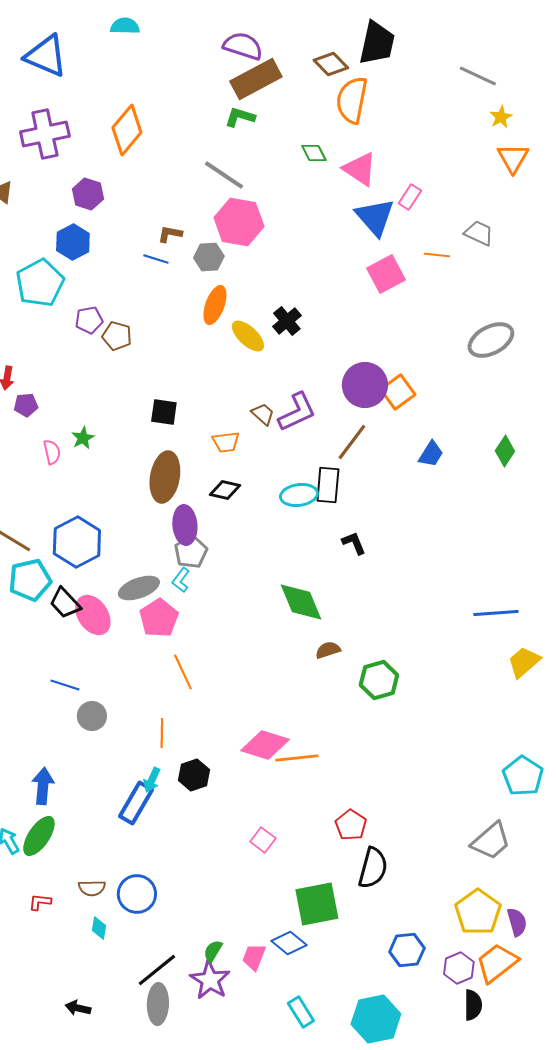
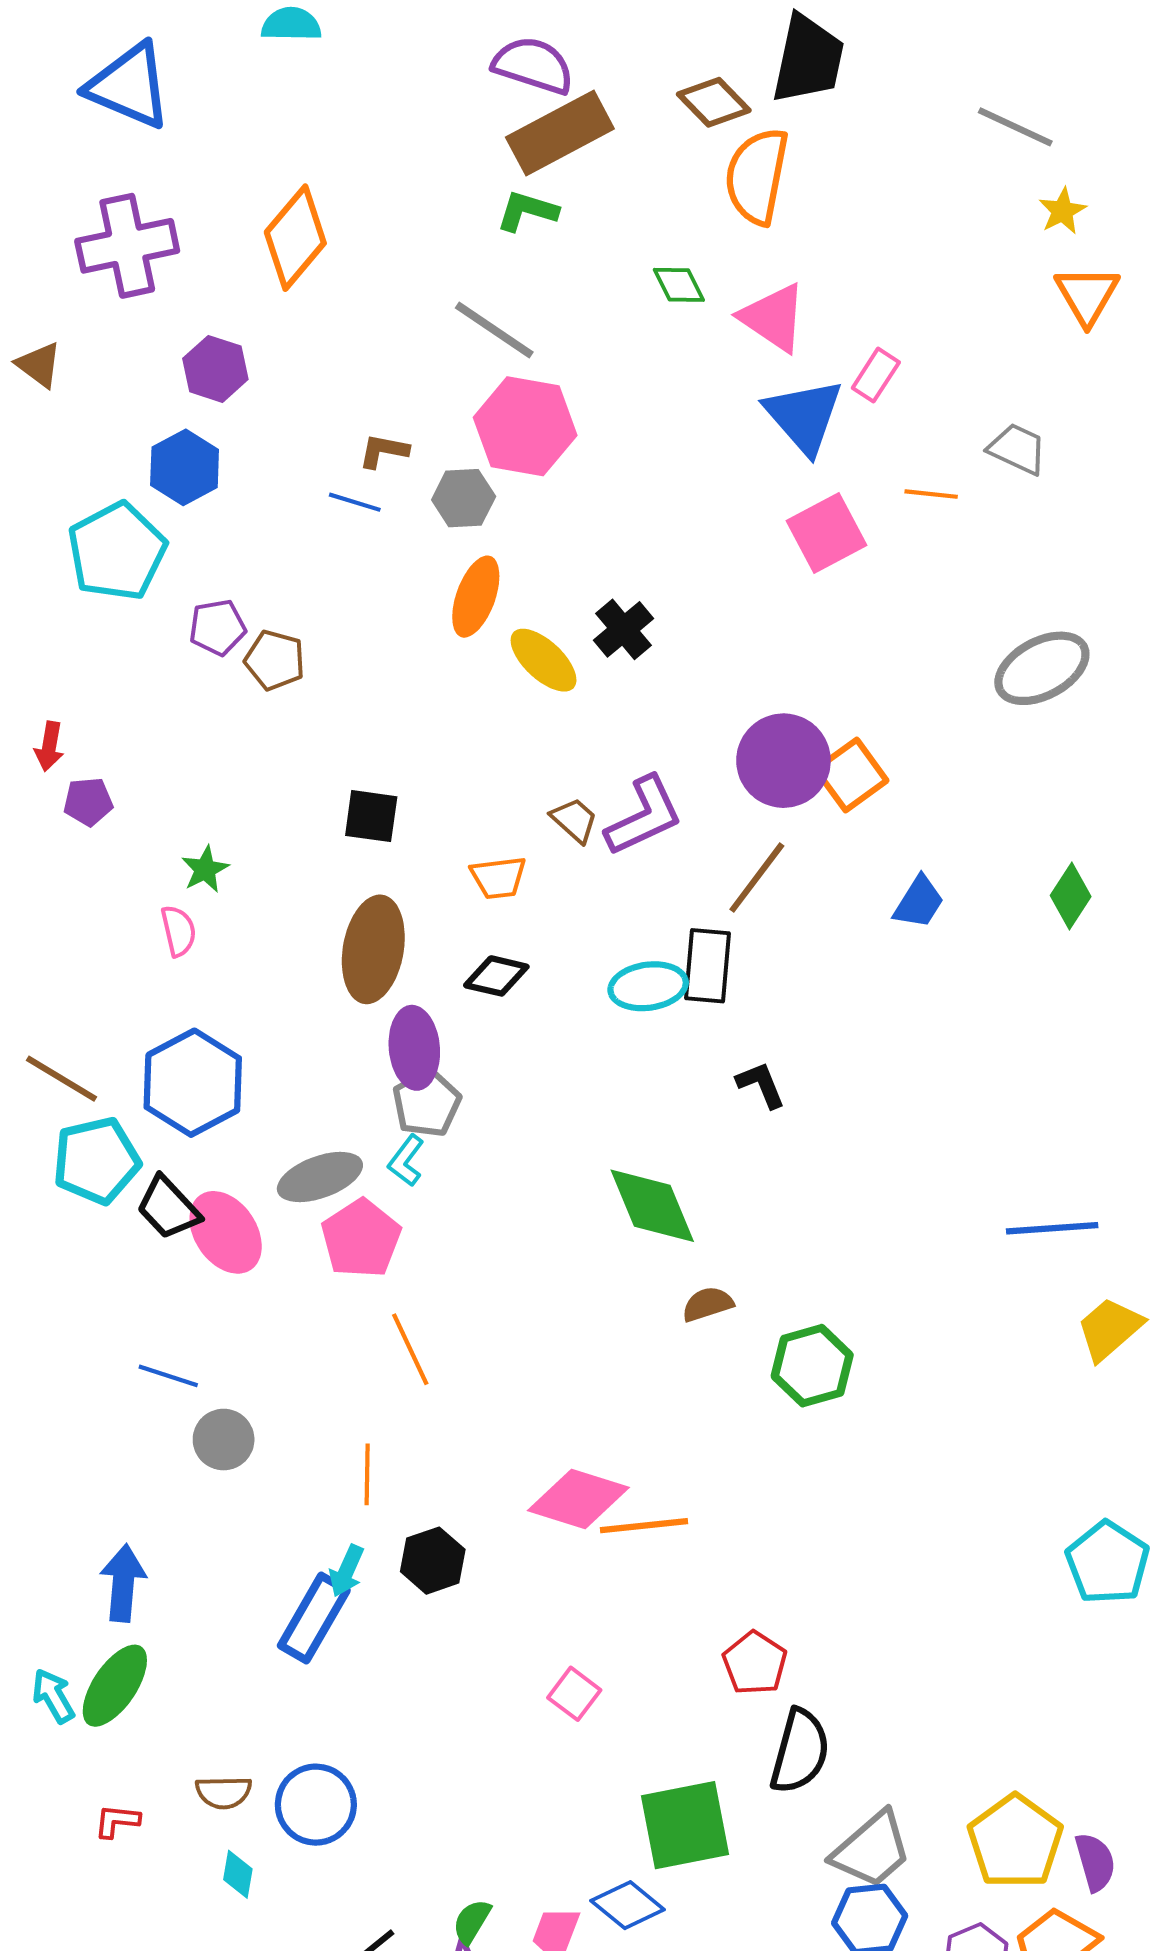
pink semicircle: (52, 452) -> (178, 931), moved
gray trapezoid: (491, 841) -> (872, 1850), moved

